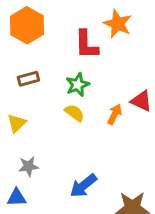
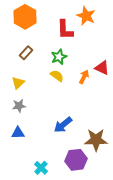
brown rectangle: (28, 79) -> (26, 53), turned -32
gray star: (28, 166) -> (19, 106), moved

